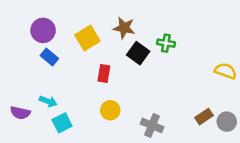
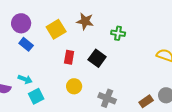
black square: (138, 53) -> (97, 58), moved
brown rectangle: (204, 117) -> (146, 101), moved

